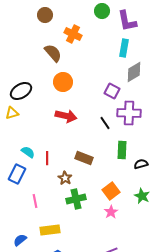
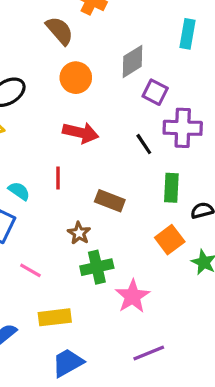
cyan rectangle: (124, 48) -> (188, 34), moved
gray diamond: (134, 72) -> (132, 61), moved
red line: (47, 158) -> (58, 178), moved
orange square: (111, 191) -> (170, 240), moved
pink line: (35, 201) -> (30, 270), turned -48
pink star: (111, 212) -> (132, 296), moved, size x1.5

